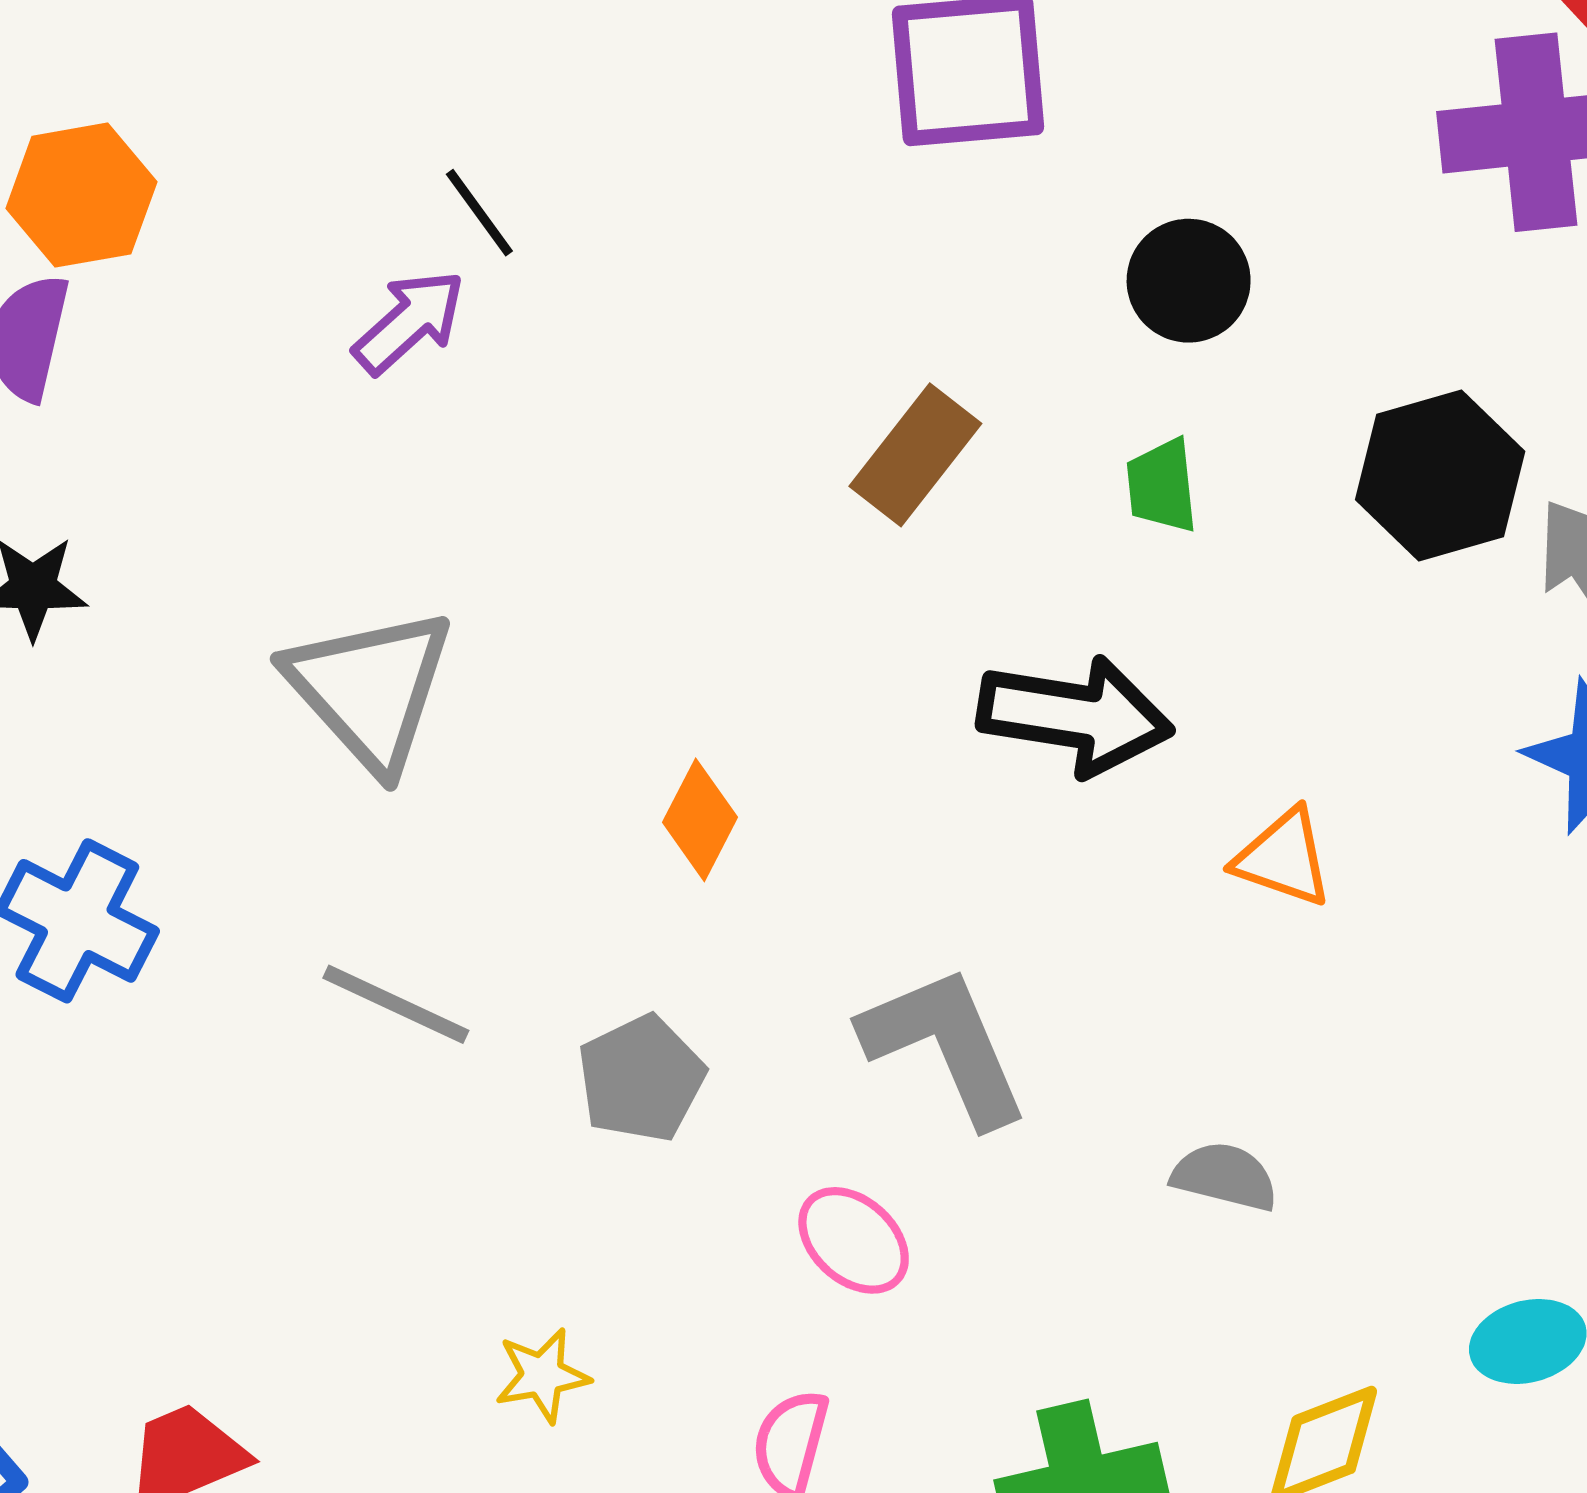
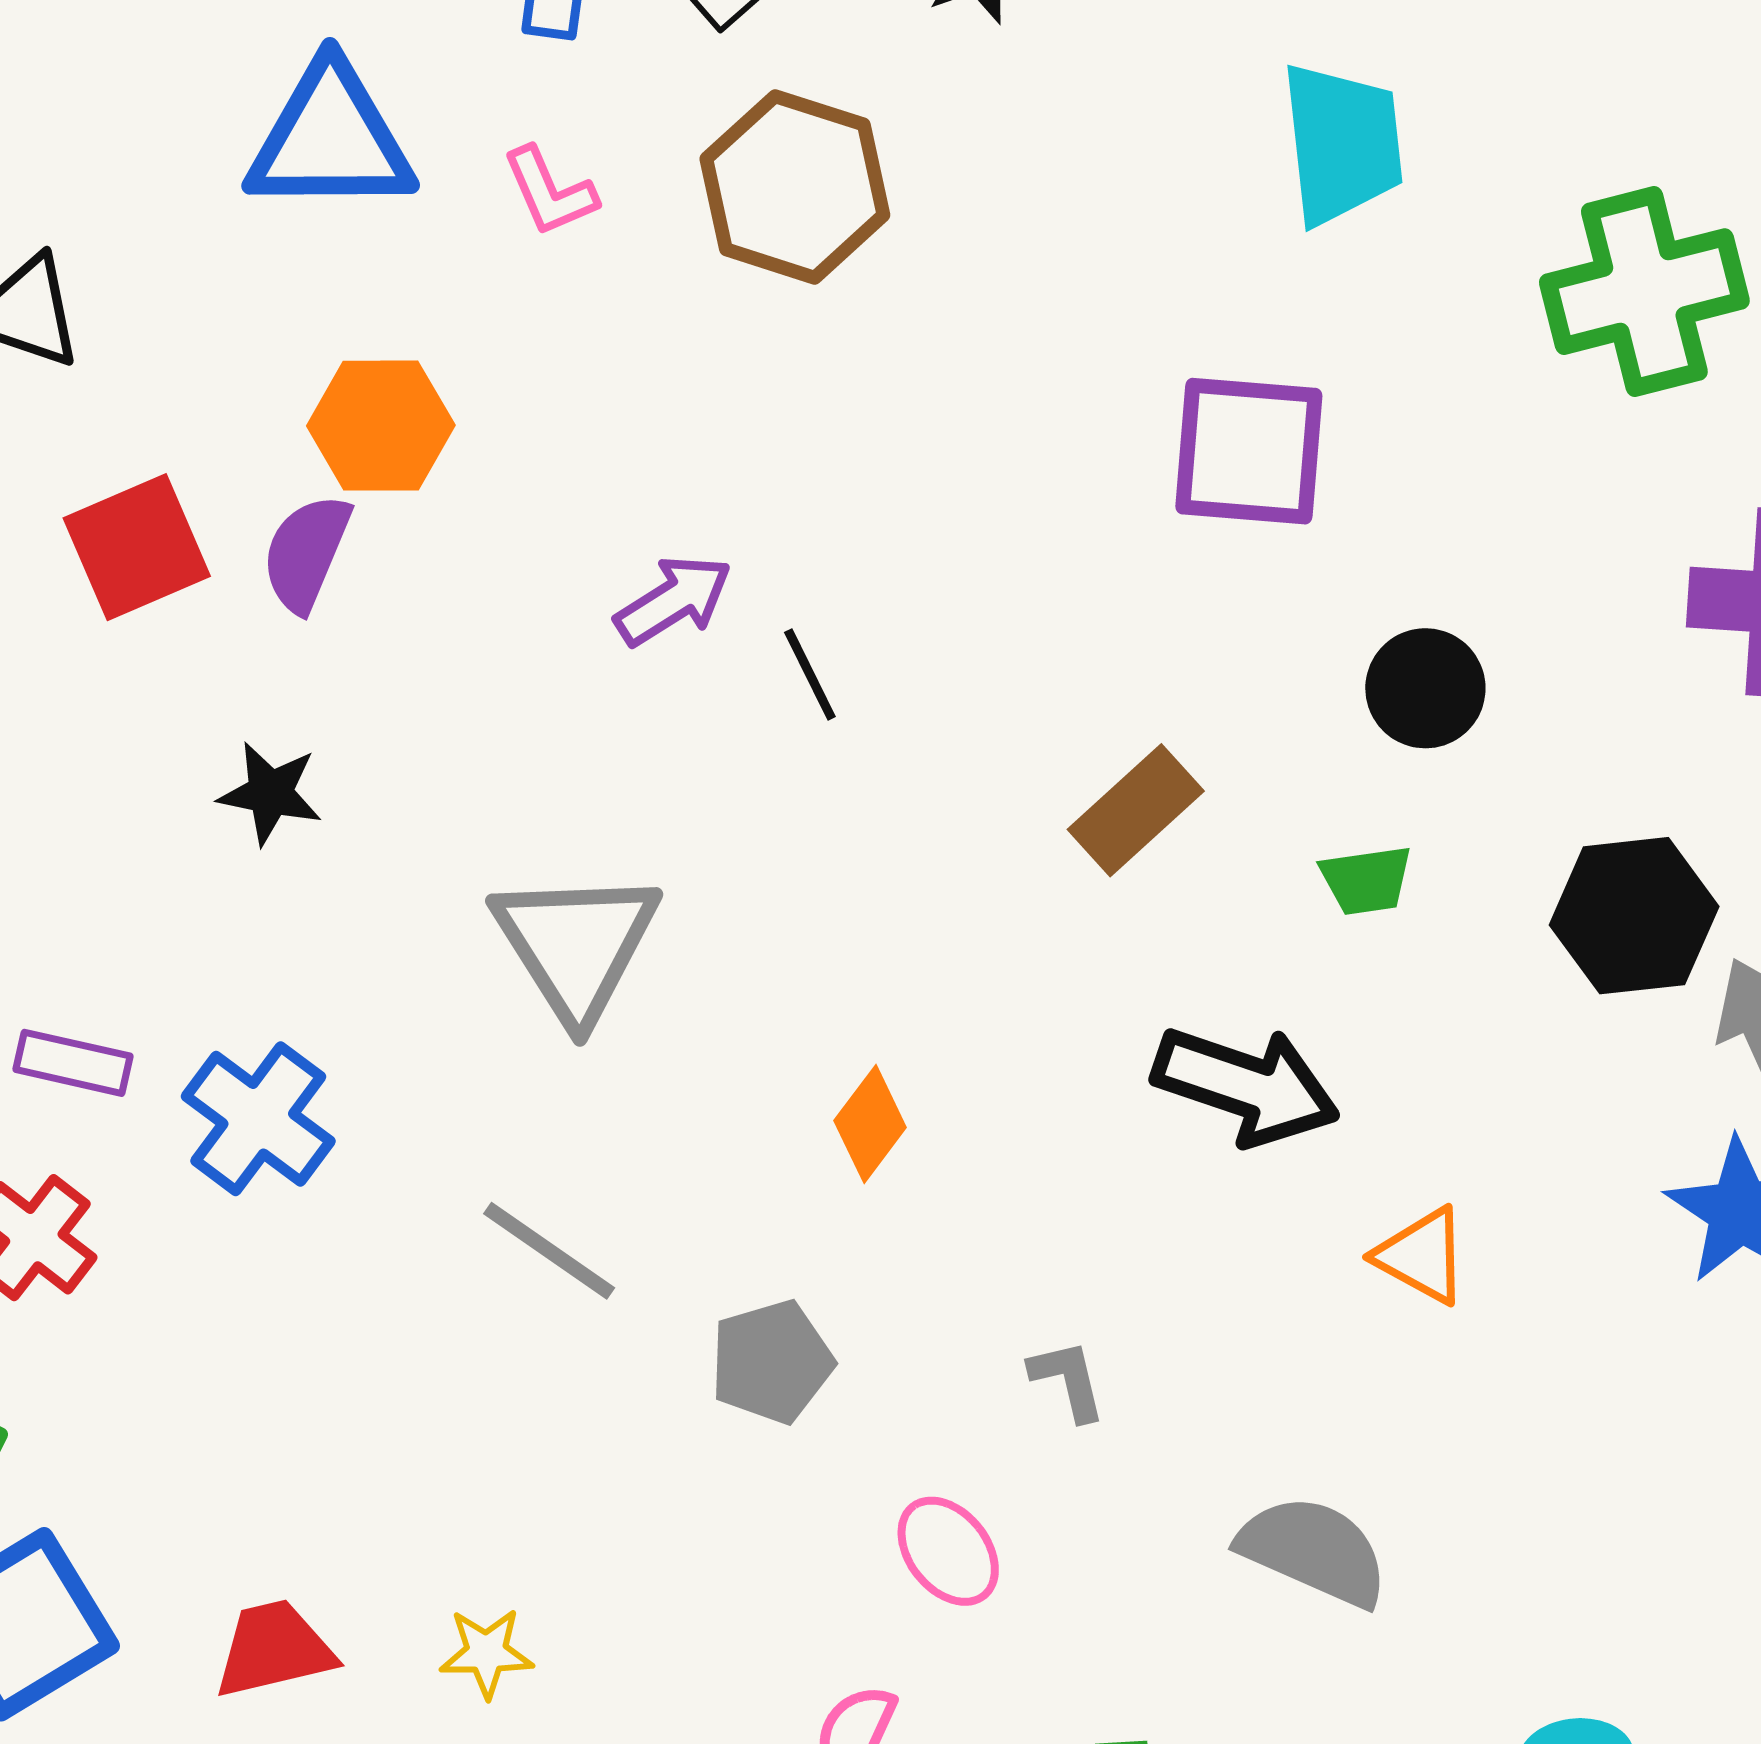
black line: (479, 213) -> (810, 674), moved
green trapezoid: (1162, 486) -> (1366, 880), turned -102
gray L-shape: (945, 1046) -> (1068, 1380), size x0.5
gray semicircle: (1225, 1176) -> (1313, 1551), size x1.5
yellow star: (542, 1375) -> (486, 1653), moved

